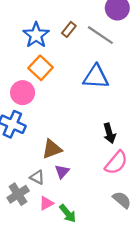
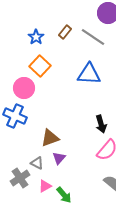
blue star: (36, 35) -> (36, 37), size x0.7

